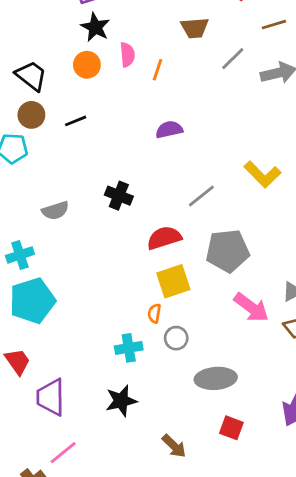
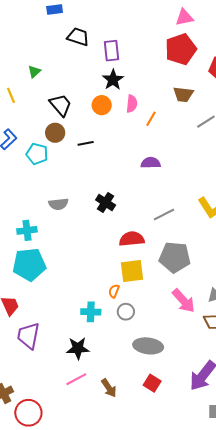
pink line: (63, 453) -> (76, 379), moved

